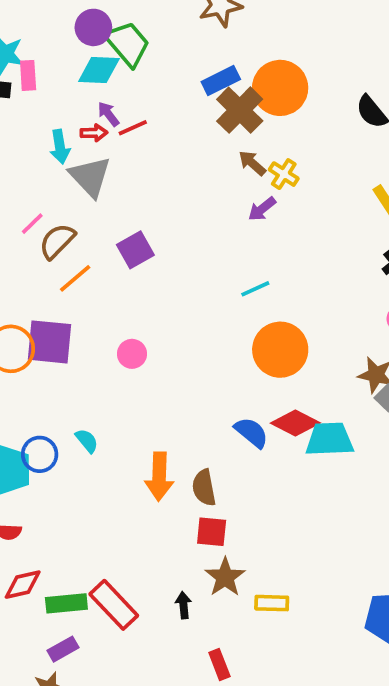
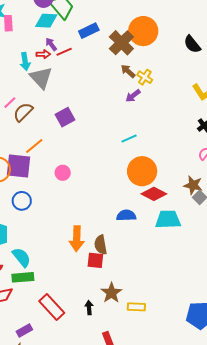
blue rectangle: (221, 81) -> (89, 31), moved
orange line: (75, 278) -> (34, 146), moved
red diamond: (295, 423) -> (154, 194), moved
blue semicircle: (251, 432) -> (126, 215), turned -42
cyan semicircle: (87, 441) -> (22, 257), moved, size x1.5
blue circle: (40, 454) -> (22, 201), moved
red square: (212, 532) -> (95, 260), moved
green rectangle: (66, 603) -> (23, 277), moved

